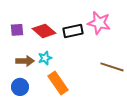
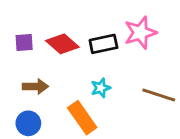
pink star: (99, 23) -> (140, 33), turned -30
cyan star: (45, 58) -> (101, 88), moved

